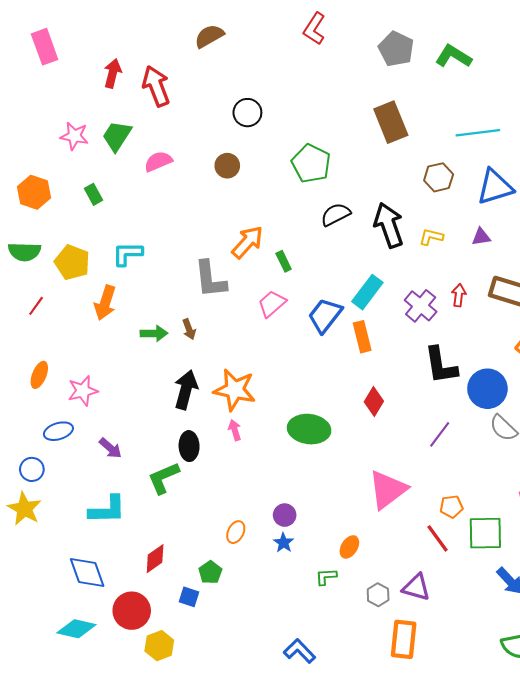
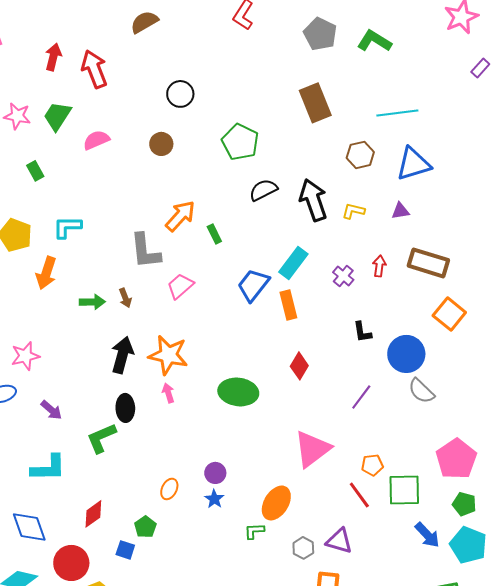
pink trapezoid: (272, 304) -> (180, 286), moved
purple cross: (421, 306) -> (343, 276), size x0.7
black L-shape: (441, 365) -> (362, 332), size x0.6
orange ellipse: (349, 547) -> (276, 503), size x1.6

